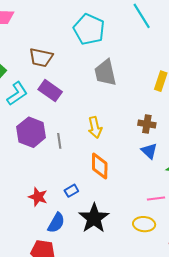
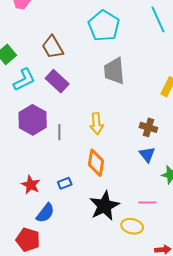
brown trapezoid: (41, 57) -> (53, 47), turned 40
black star: (94, 218) -> (104, 206), moved

